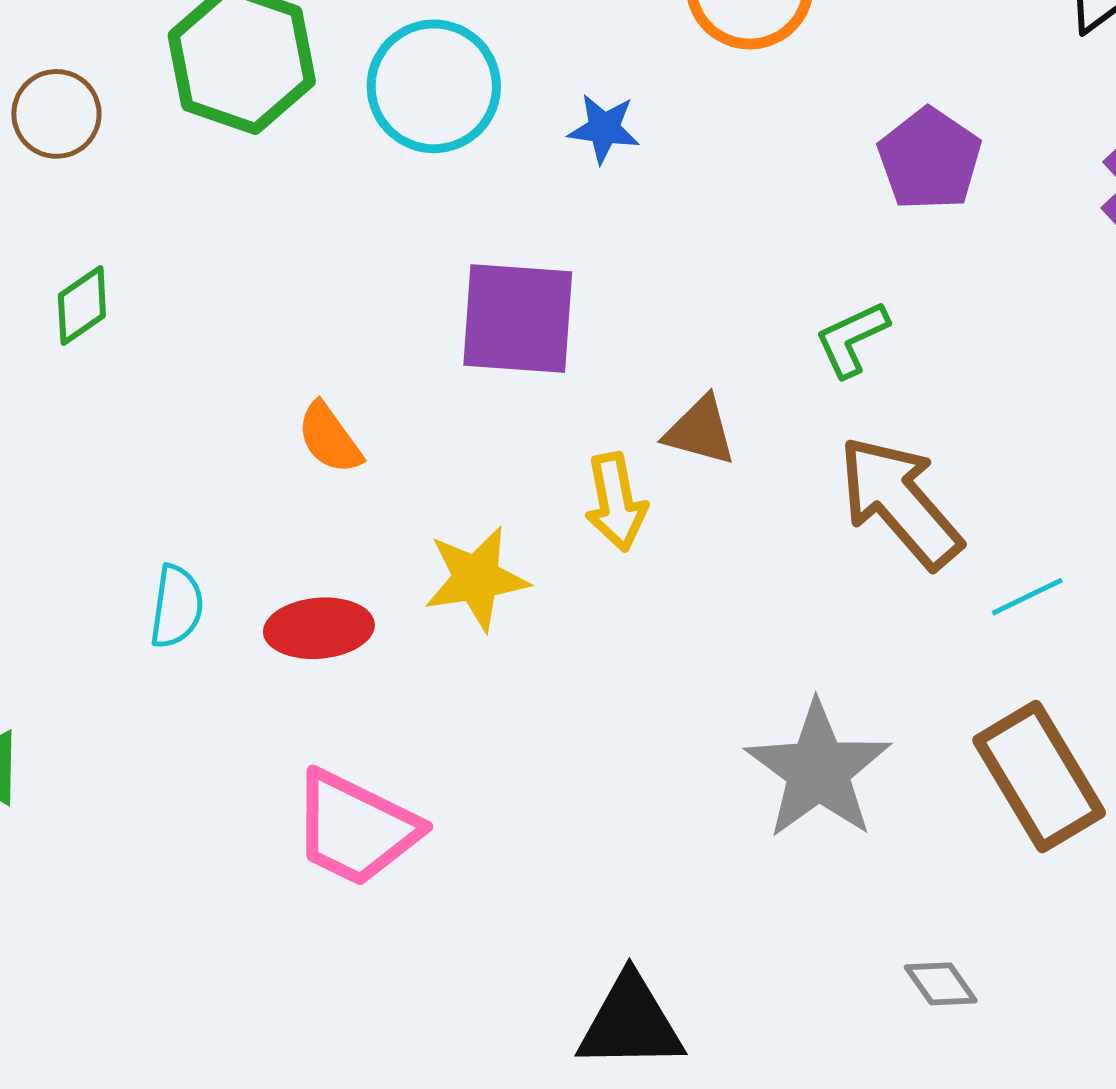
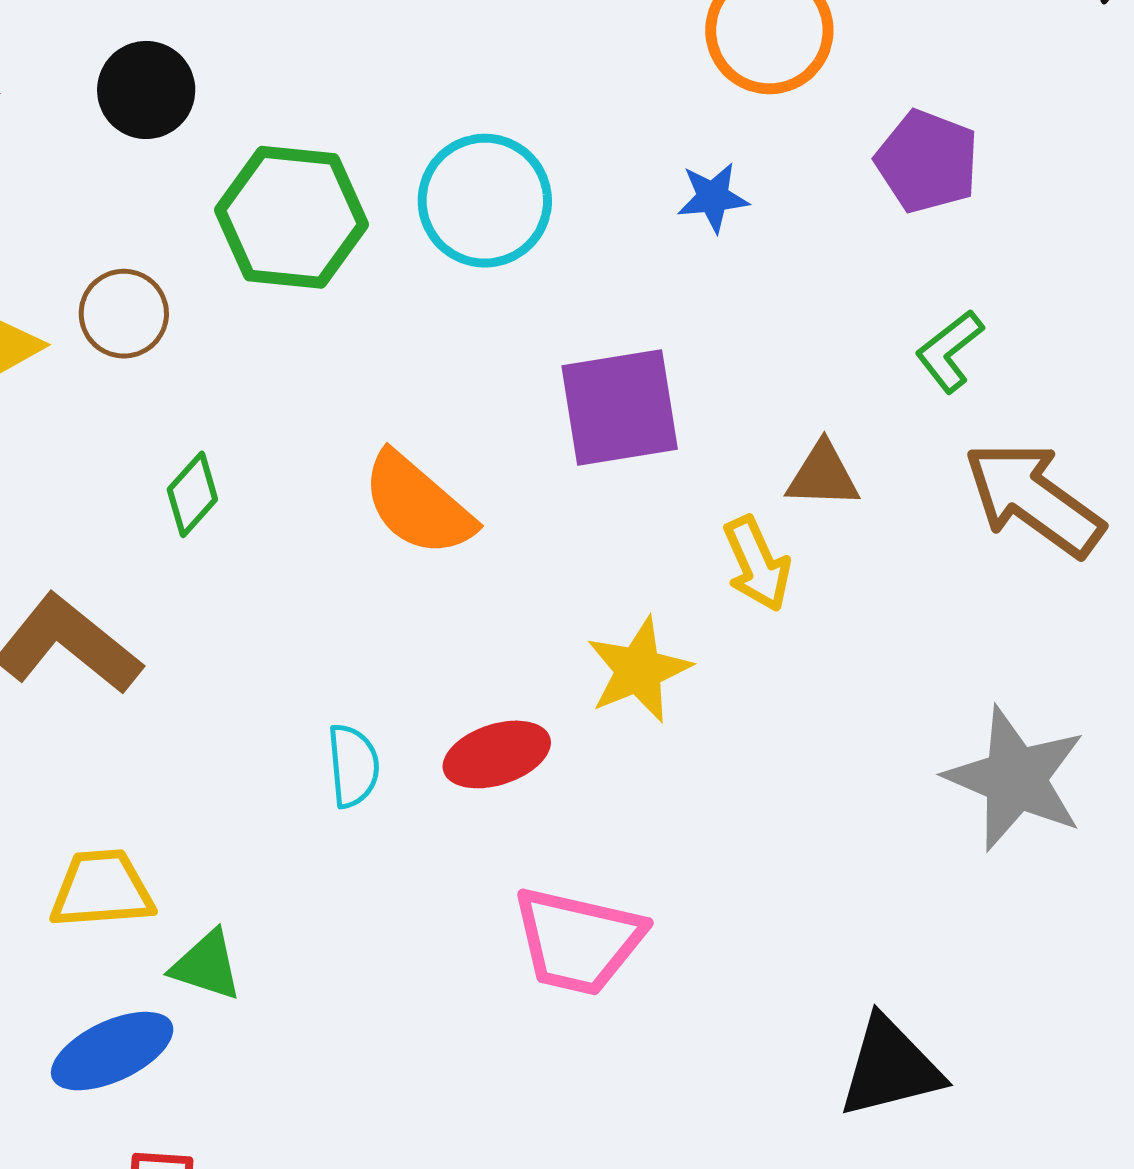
blue star: (604, 129) -> (713, 197), moved
purple pentagon: (930, 159) -> (927, 161), moved
orange semicircle: (329, 438) -> (418, 504), moved, size x1.6

